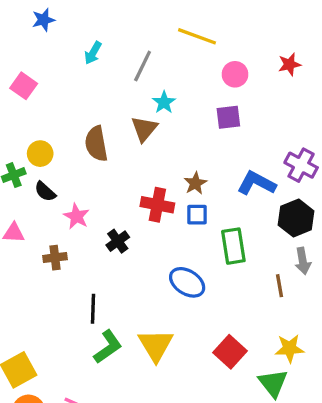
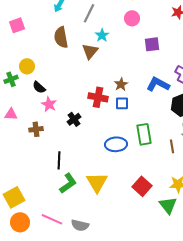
pink circle: (235, 74) -> (132, 18), moved
pink square: (24, 86) -> (17, 25), turned 35
purple square: (228, 117) -> (152, 44), moved
brown semicircle: (96, 144) -> (61, 37), moved
black semicircle: (45, 192) -> (39, 87), moved
green rectangle: (233, 246) -> (144, 134), moved
blue ellipse: (187, 282) -> (116, 144), turned -35

